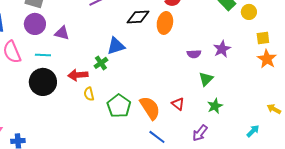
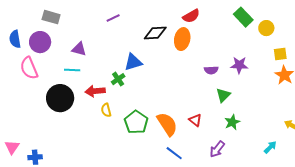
purple circle: (35, 24) -> (40, 42), moved
purple star: (222, 49) -> (239, 65), turned 30
cyan line: (43, 55) -> (72, 70), moved

